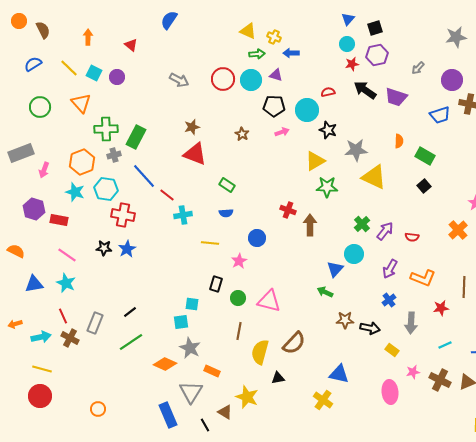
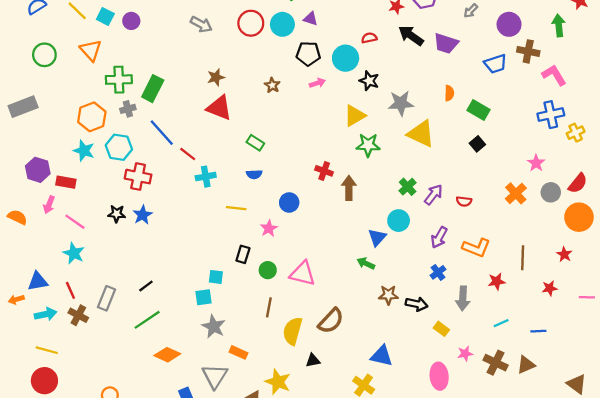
pink arrow: (44, 170) -> (49, 205), moved
blue triangle: (34, 284) -> (38, 281), moved
orange diamond: (165, 364) -> (167, 355), moved

